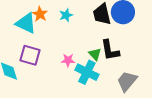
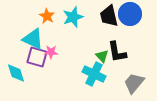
cyan star: (66, 15) -> (73, 17), size x1.5
cyan triangle: (26, 23) -> (33, 39), moved
pink star: (68, 60) -> (51, 52), moved

